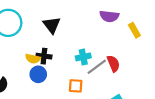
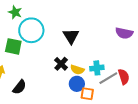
black cross: (44, 56) -> (61, 64), turned 32
yellow semicircle: (33, 59) -> (77, 70), moved
blue circle: (38, 74) -> (77, 84), moved

